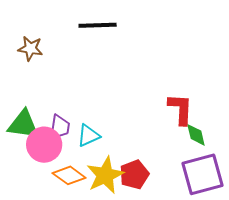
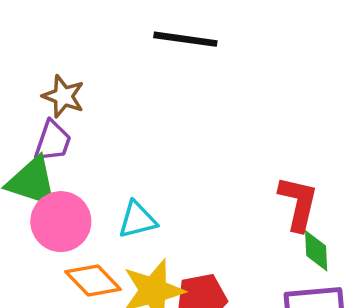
brown star: (30, 48) -> (63, 96), moved
purple trapezoid: (60, 127) -> (53, 141), moved

